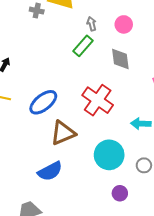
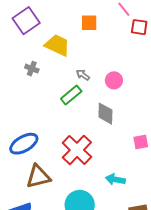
gray cross: (37, 11) -> (32, 69), moved
gray arrow: (92, 24) -> (83, 75), turned -48

